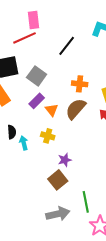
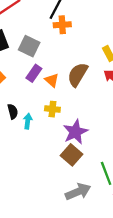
orange cross: (80, 84) -> (62, 25), moved
cyan arrow: (24, 143) -> (28, 121), turned 32
purple star: (65, 160) -> (75, 132), size x1.6

